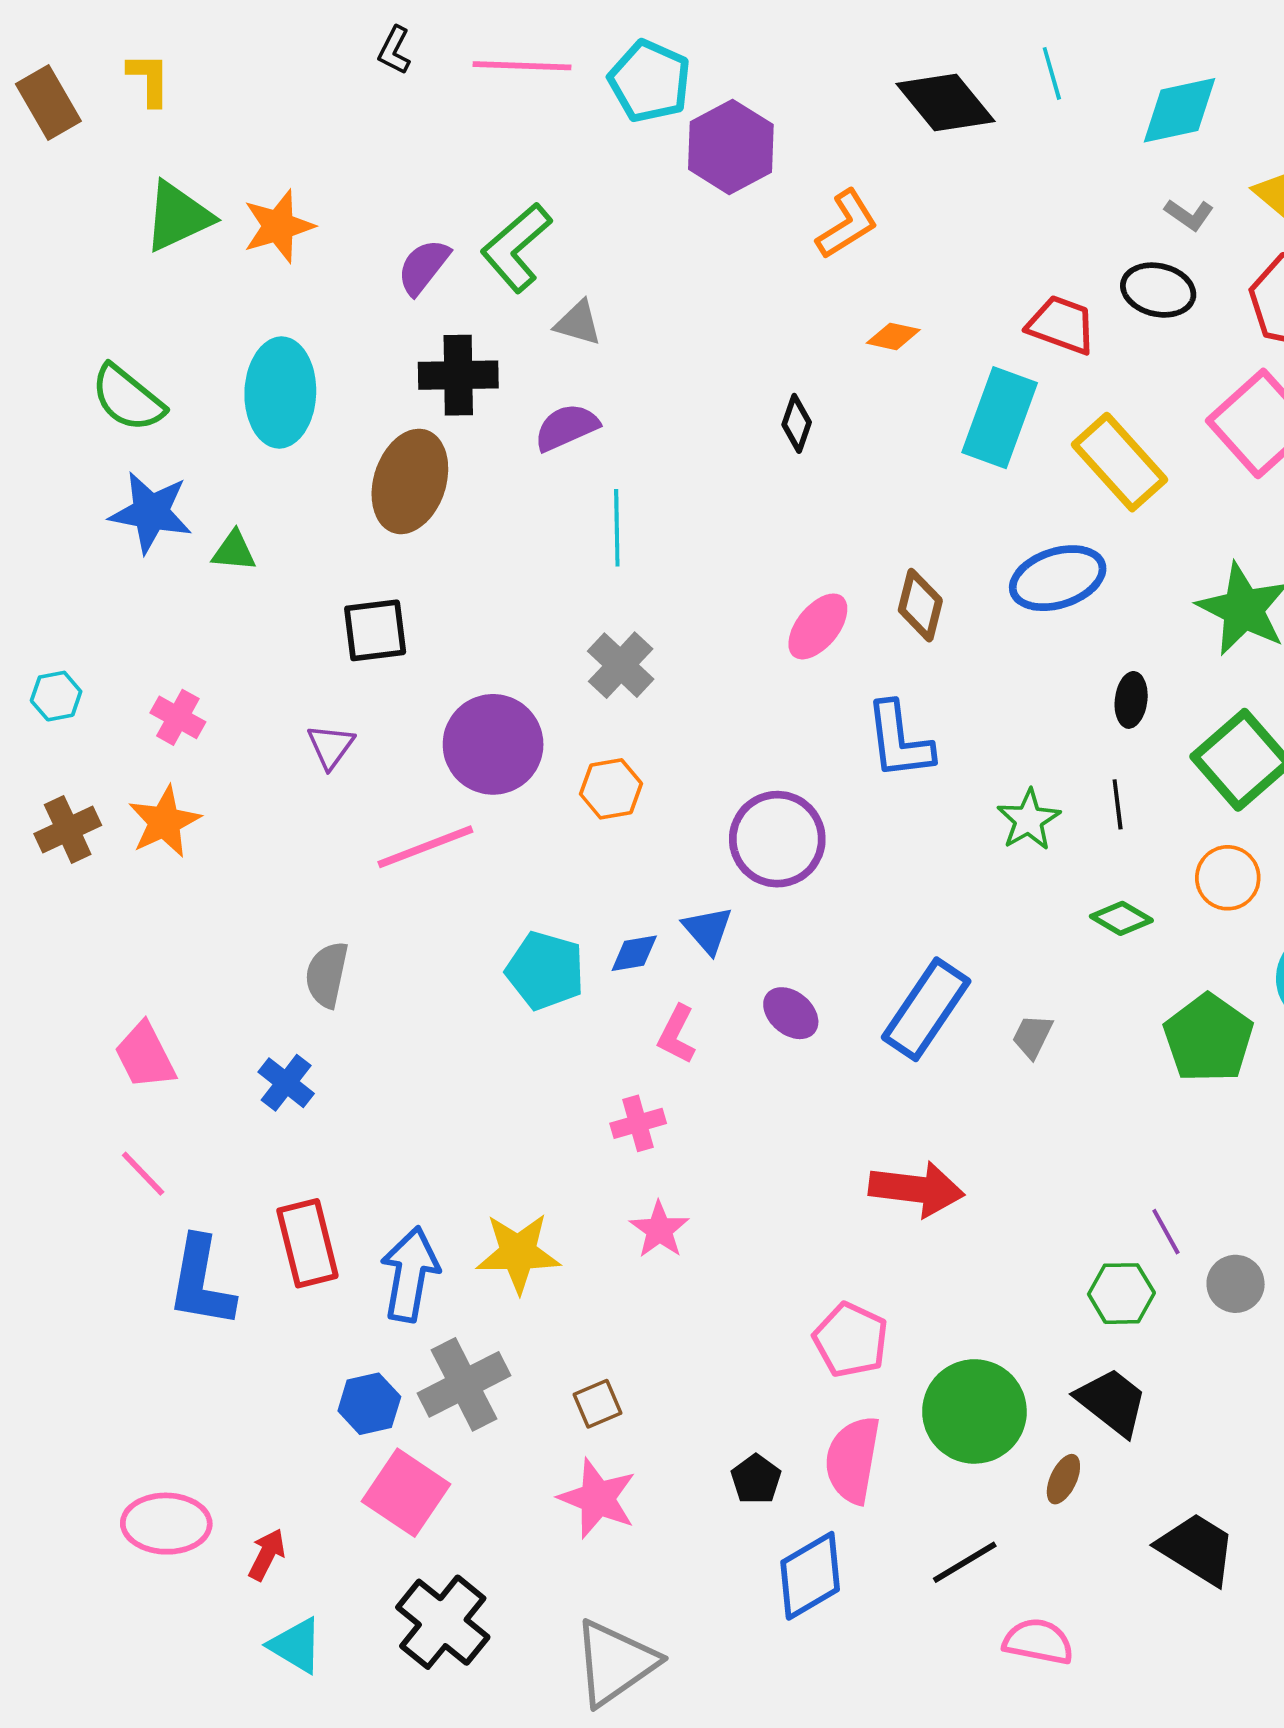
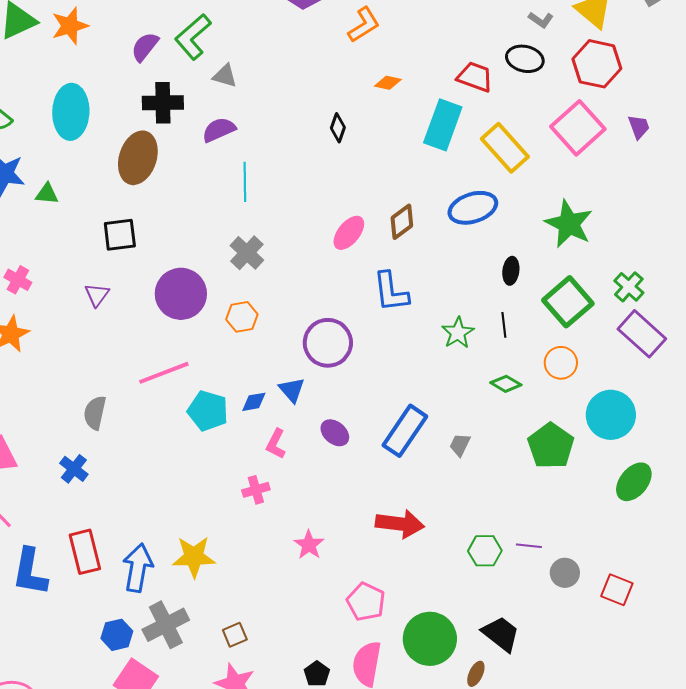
brown diamond: (920, 605) -> (402, 222), turned 39
pink line: (425, 847) -> (164, 373), moved
pink star: (659, 1230) -> (309, 545), moved
purple line: (1166, 1232) -> (529, 546), turned -55
green hexagon: (1121, 1294) -> (485, 551), moved

